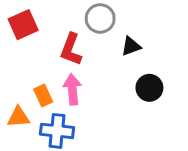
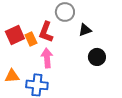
red square: (23, 25) -> (15, 35), moved
orange rectangle: (43, 96) -> (31, 39), moved

